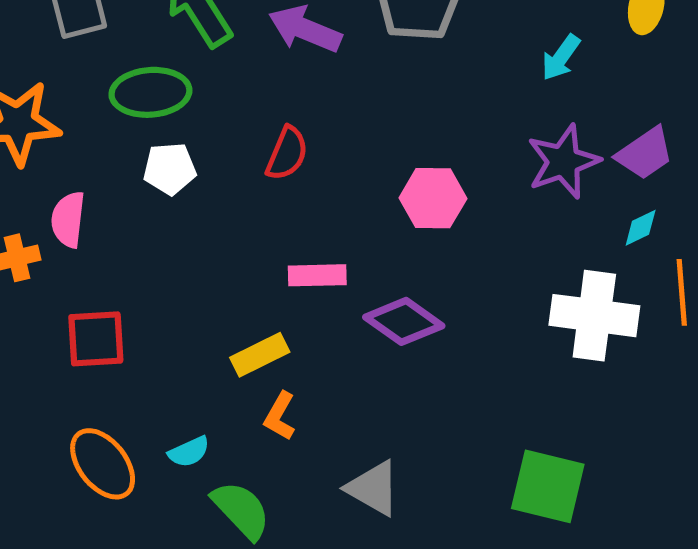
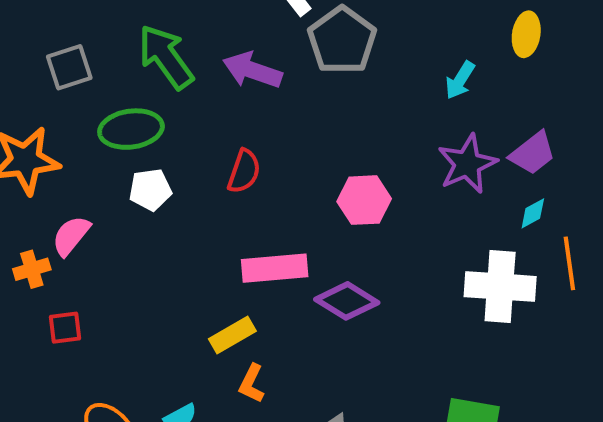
pink semicircle: (68, 219) -> (71, 236), turned 36
pink rectangle: (317, 275) -> (275, 268), size x1.4
red square: (96, 339) -> (65, 328), moved, size x0.7

